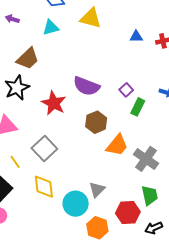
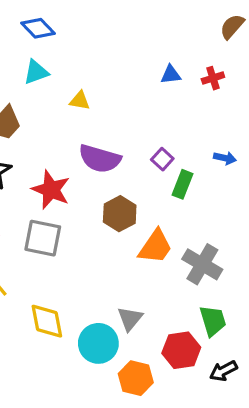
yellow triangle: (91, 18) -> (80, 101), moved, size x0.6
gray square: (44, 149) -> (43, 238), moved, turned -30

